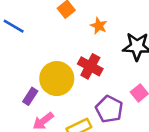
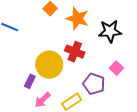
orange star: (99, 26) -> (77, 18), size x1.6

